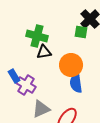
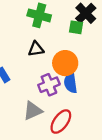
green cross: (37, 36) -> (39, 15), moved
purple cross: (26, 85) -> (49, 85), moved, turned 36

